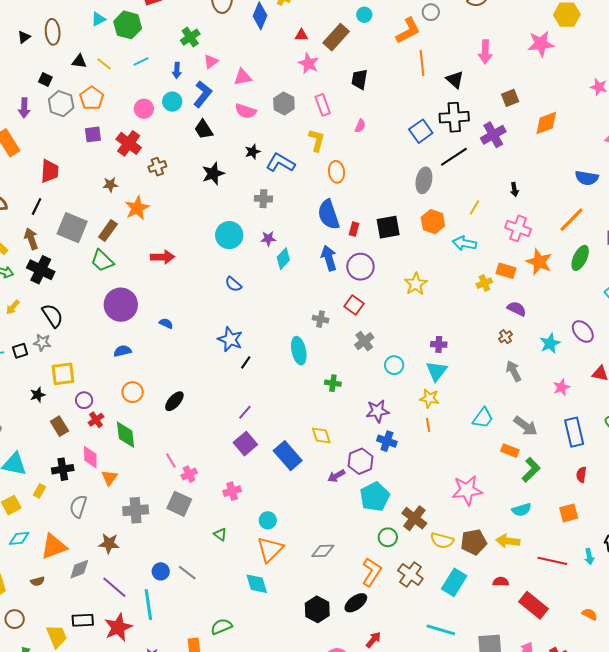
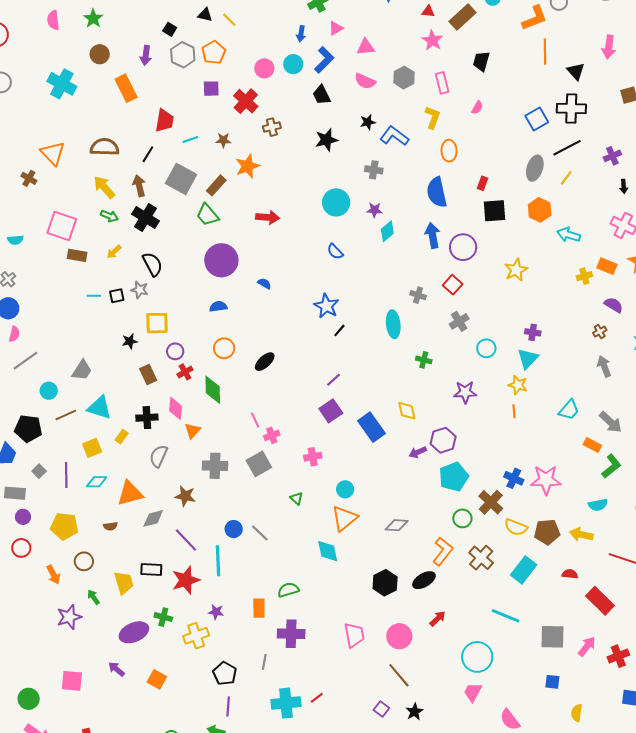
cyan line: (141, 62) -> (190, 140), moved
purple cross: (493, 135) -> (612, 156), moved, size x0.7
yellow line: (474, 207) -> (566, 178), moved
red rectangle: (354, 229) -> (482, 183), moved
blue cross: (387, 441) -> (514, 478), moved
gray square: (179, 504) -> (259, 464), turned 30

